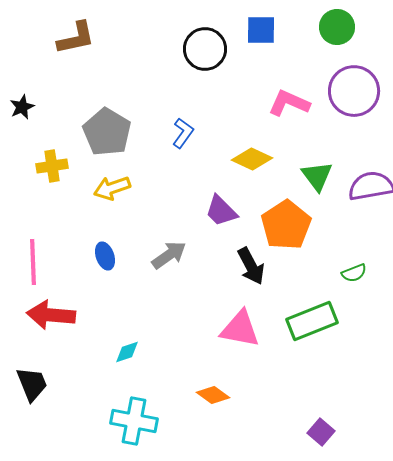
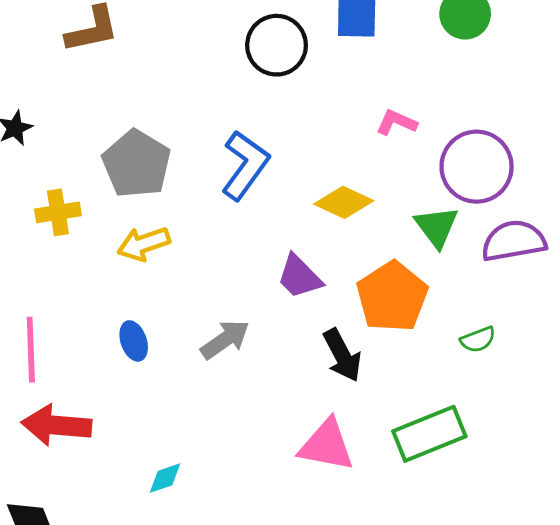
purple circle: (354, 91) -> (477, 167), moved
pink L-shape: (289, 103) -> (397, 122), size x0.7
blue L-shape: (183, 133) -> (245, 165), size x1.6
green semicircle: (354, 273) -> (478, 340), moved

